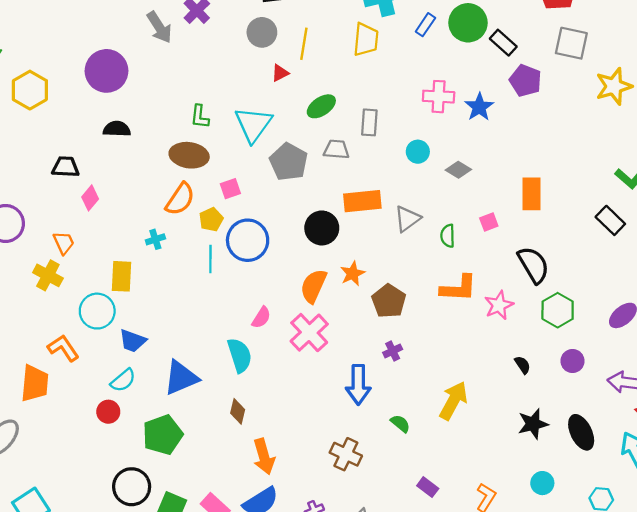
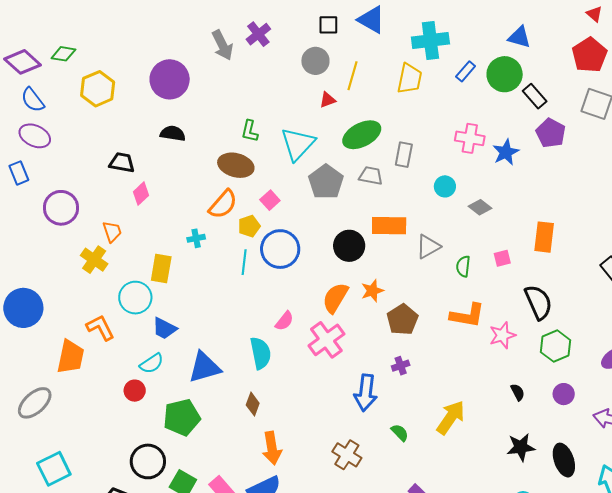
green ellipse: (321, 106) -> (362, 135), size x1.4
pink square: (230, 189) -> (270, 200), turned -30

